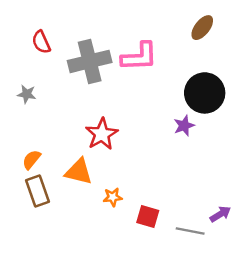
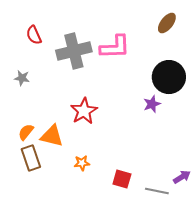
orange triangle: (79, 172) -> (52, 136), moved
orange star: (113, 197) -> (82, 163), moved

